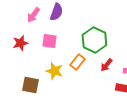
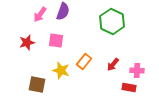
green hexagon: (94, 40) -> (112, 21), moved

